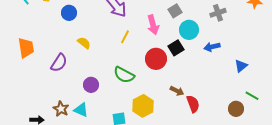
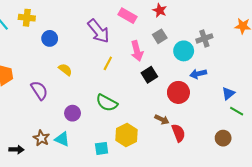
cyan circle: (189, 30) -> (184, 51), moved
black square: (176, 48) -> (149, 75), moved
red circle: (156, 59) -> (178, 92), moved
purple semicircle: (59, 63) -> (39, 90), turned -66
green line: (252, 96) -> (237, 111), moved

